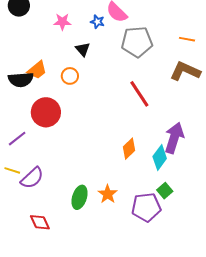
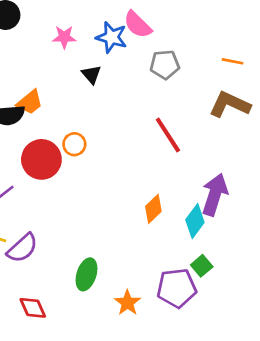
blue star: (97, 22) -> (112, 37), size x1.6
gray pentagon: (137, 42) -> (165, 65), size x0.7
orange circle: (70, 76) -> (74, 144), moved
orange star: (108, 194) -> (128, 303), moved

